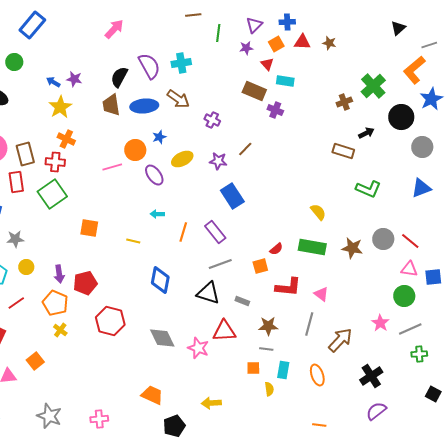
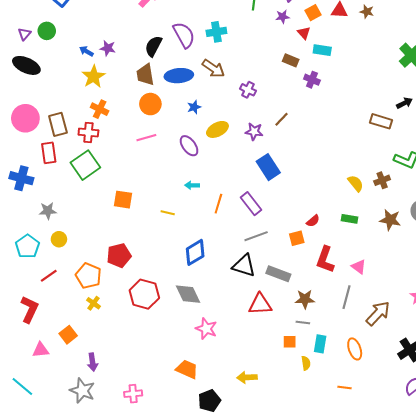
brown rectangle: (254, 91) -> (291, 60), size x0.7
brown cross: (344, 102) -> (382, 180), moved
orange circle: (135, 150) -> (150, 104), moved
green rectangle: (312, 247) -> (350, 219), size x0.6
purple arrow: (59, 274) -> (92, 362), moved
blue diamond: (160, 280) -> (195, 252), turned 48
red L-shape: (288, 287) -> (325, 260), turned 104
gray rectangle: (242, 301) -> (278, 274), size x1.6
gray diamond: (162, 338) -> (188, 294), moved
pink star: (198, 348) -> (206, 329), moved
orange line: (319, 425) -> (344, 388), moved

